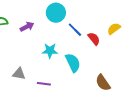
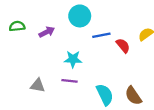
blue line: (75, 30) -> (101, 35), turned -56
cyan semicircle: (73, 63) -> (105, 95), moved
purple line: (44, 84) -> (69, 81), moved

